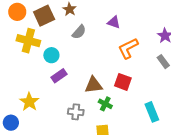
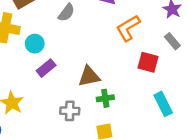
red square: (123, 82) -> (148, 62), moved
green cross: (105, 104) -> (105, 98), turned -32

